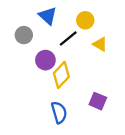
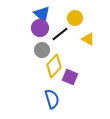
gray circle: (24, 35) -> (42, 50), moved
purple circle: (45, 60) -> (40, 28), moved
purple square: (98, 101) -> (70, 77), moved

